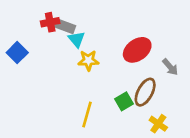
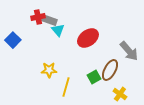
red ellipse: (137, 50) -> (88, 38), moved
yellow star: (88, 60) -> (49, 70), moved
gray arrow: (170, 67) -> (129, 51), size x1.5

